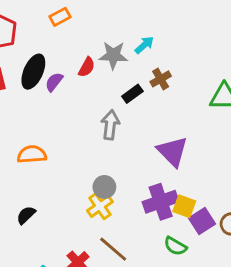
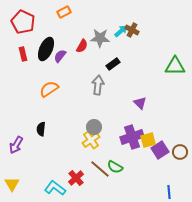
brown cross: (161, 79) -> (132, 30), moved, turned -32
purple triangle: (172, 151) -> (140, 103), size x0.6
orange semicircle: (32, 154) -> (49, 89), moved, turned -30
yellow square: (184, 206) -> (148, 140), turned -35
black semicircle: (26, 215) -> (41, 129), moved, turned -40
green semicircle: (175, 246) -> (115, 167), moved

